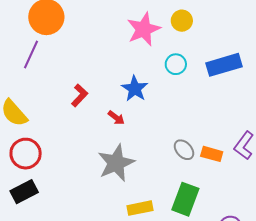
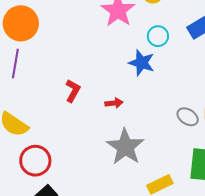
blue star: (135, 89) -> (142, 63), moved
red arrow: (116, 118) -> (114, 103), turned -30

